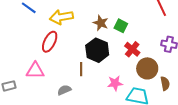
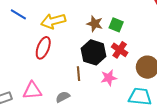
red cross: (132, 49) -> (120, 50), moved
pink triangle: (35, 71) -> (32, 91), moved
pink star: (115, 83) -> (109, 78), moved

